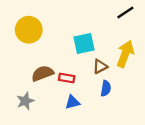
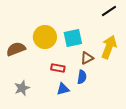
yellow circle: (29, 30) -> (45, 37), moved
brown semicircle: (43, 73) -> (16, 49), moved
blue semicircle: (106, 88) -> (82, 77), moved

